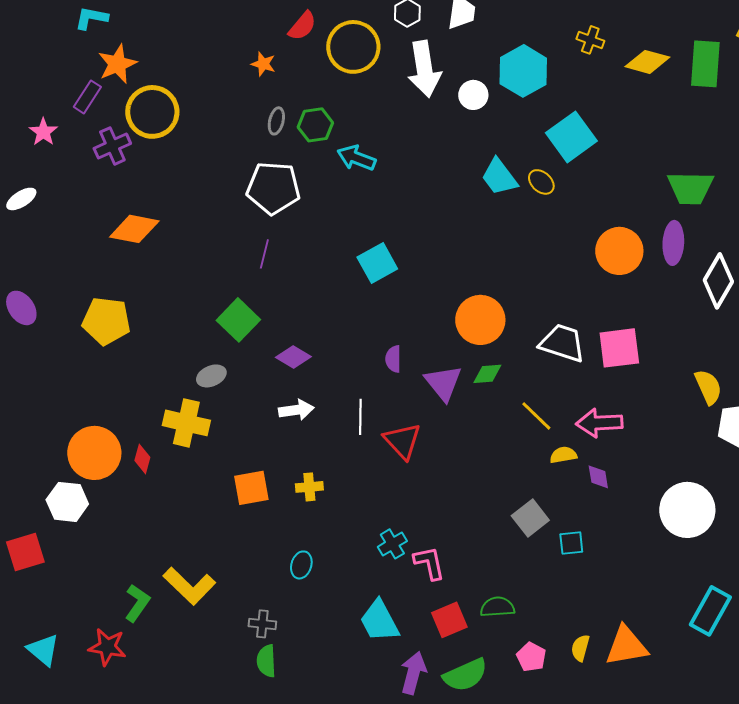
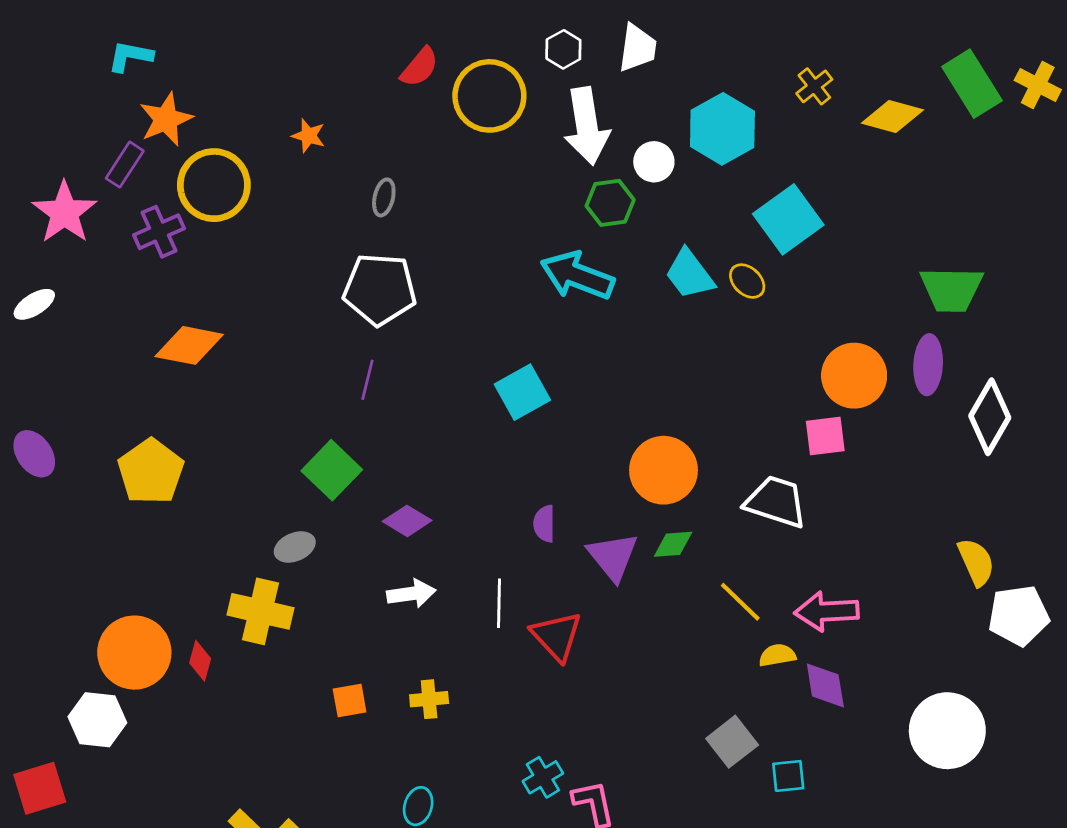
yellow cross: (590, 40) -> (814, 86), turned 32
orange star: (263, 64) -> (308, 136), moved
green rectangle: (705, 64) -> (972, 84), moved, turned -36
green hexagon: (315, 125) -> (610, 203), moved
pink star: (43, 132) -> (64, 212), size x1.6
cyan arrow: (356, 158) -> (577, 276), moved, size x1.4
yellow pentagon: (106, 321) -> (151, 472), turned 30
pink square: (619, 348) -> (825, 436), moved, size x0.7
purple diamond: (598, 477) -> (825, 685), size x1.4
orange square: (251, 488) -> (350, 701), size x0.7

